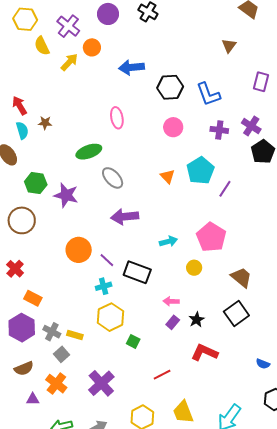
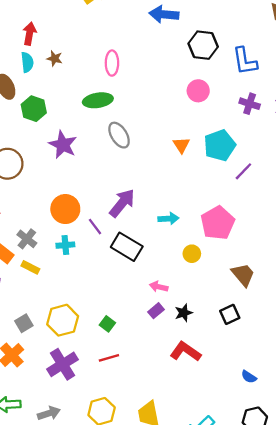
red arrow: (20, 105) -> (29, 34), turned 30
pink ellipse: (117, 118) -> (112, 63), moved
green hexagon: (36, 183) -> (34, 109), moved
purple arrow: (125, 217) -> (122, 203), moved, turned 124
cyan cross: (104, 286) -> (65, 245), moved
black square: (236, 314) -> (230, 314), size x0.7
yellow hexagon: (110, 317) -> (63, 320), moved
gray cross: (52, 332) -> (27, 239), moved
yellow rectangle: (75, 335) -> (30, 267), moved
red line: (162, 375) -> (109, 358), moved

